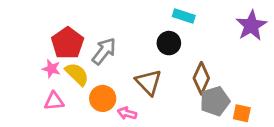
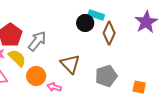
black circle: (169, 43) -> (85, 23), moved
brown diamond: (201, 78) -> (109, 33), moved
gray pentagon: (215, 101) -> (106, 76), moved

